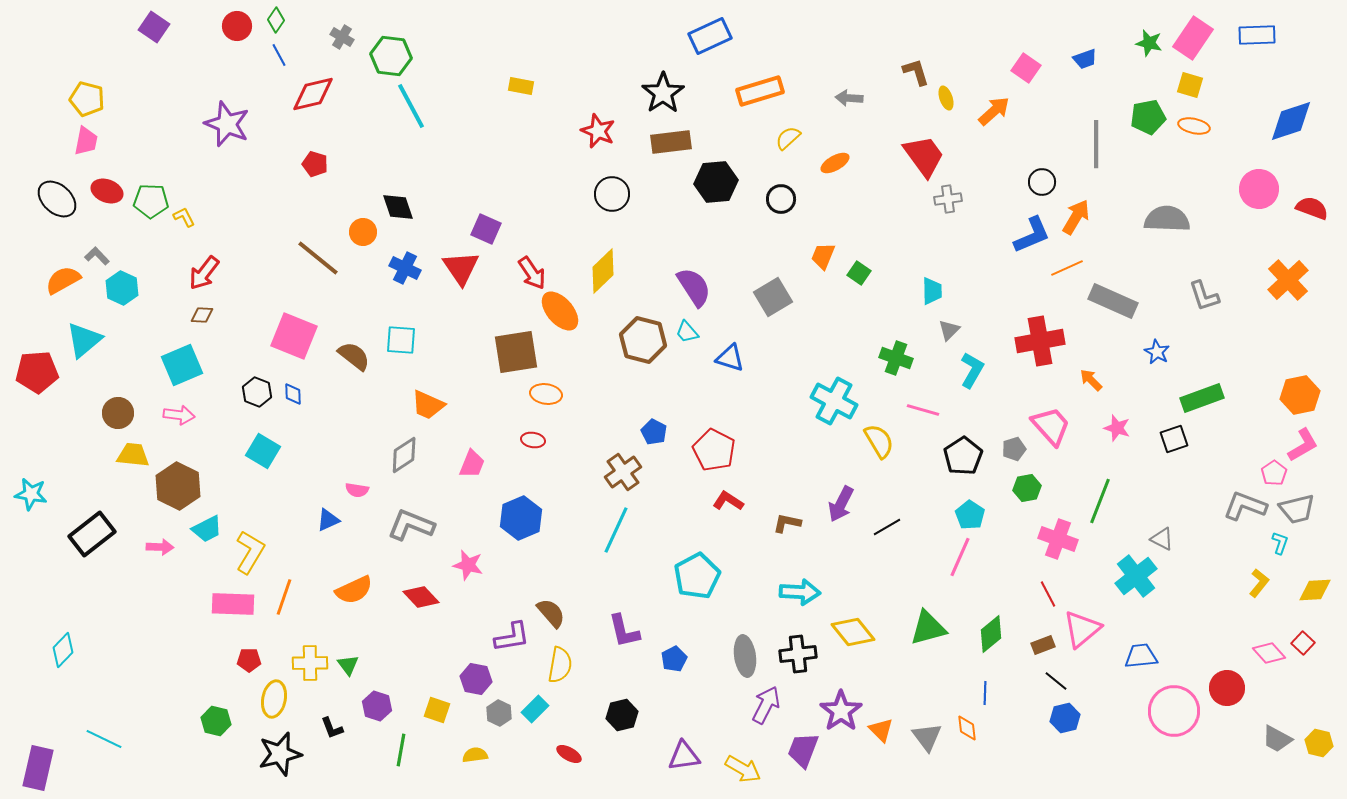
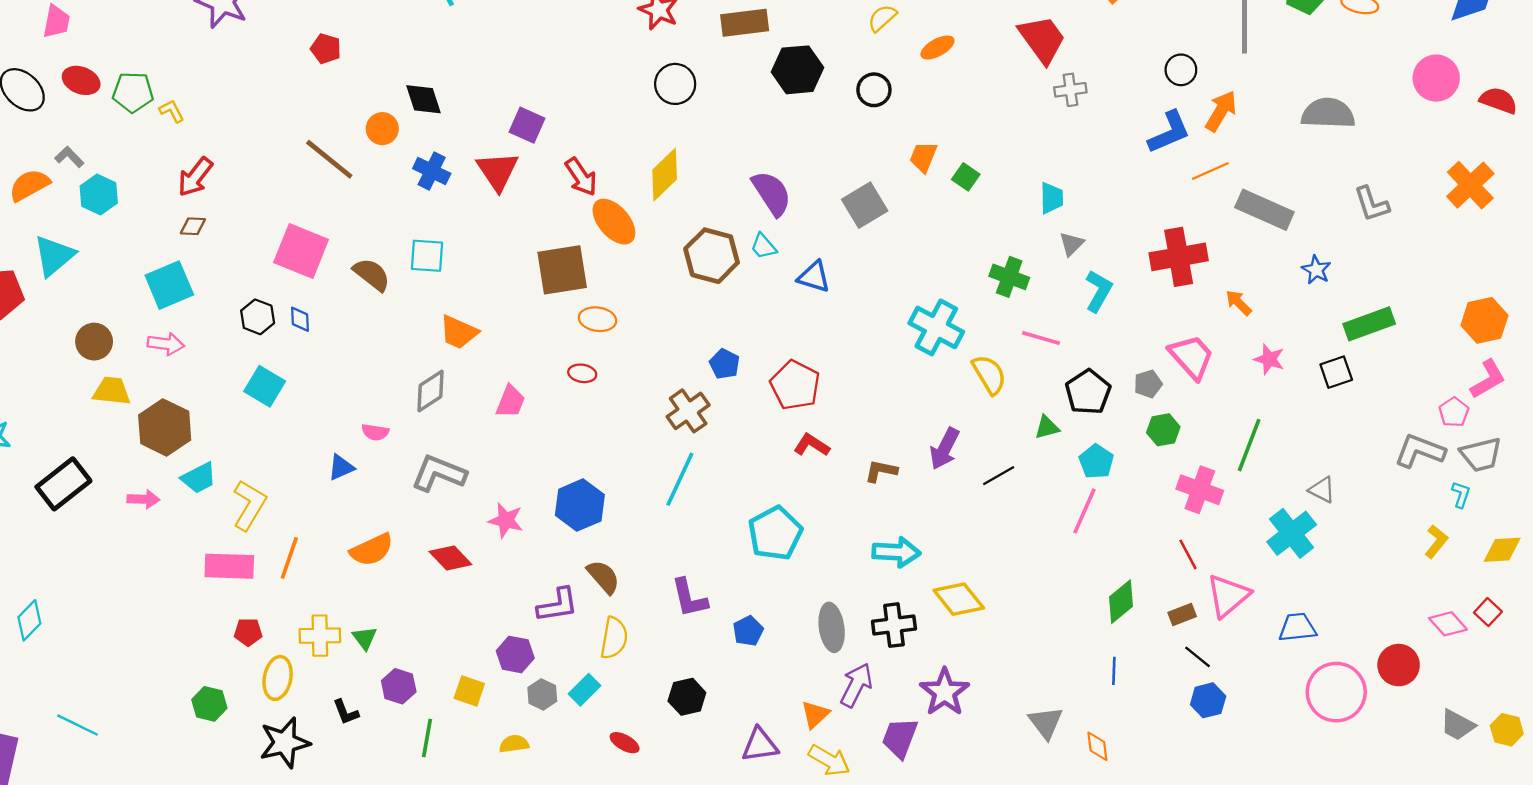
blue hexagon: (521, 518) -> (580, 505), moved
green triangle: (928, 628) -> (1047, 427), moved, size x0.6
orange diamond: (967, 728) -> (1097, 746), moved
orange triangle: (881, 730) -> (815, 714), moved, turned 32

